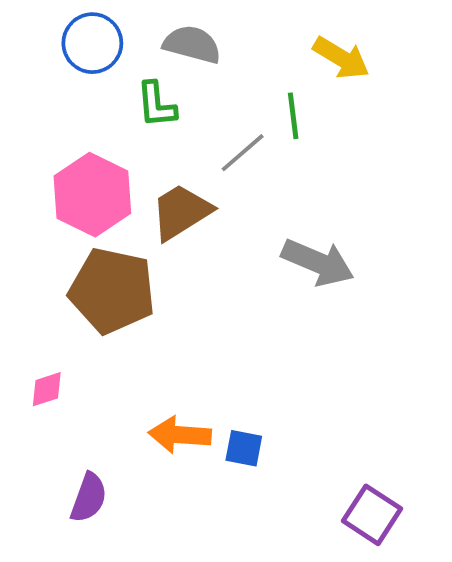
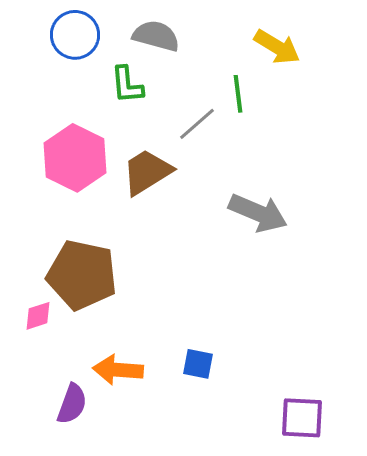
brown pentagon: (112, 291) -> (82, 275), moved
orange arrow: (180, 435) -> (118, 370), moved
purple square: (372, 515) -> (302, 418), turned -30

